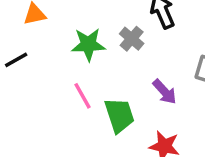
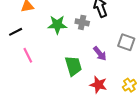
gray cross: (132, 39) -> (82, 22), turned -32
pink line: (83, 96) -> (28, 55), moved

